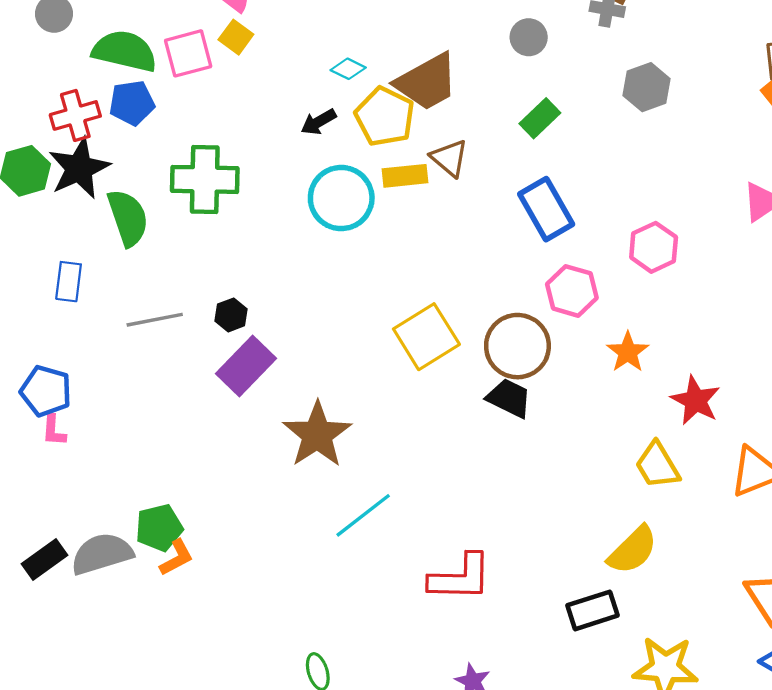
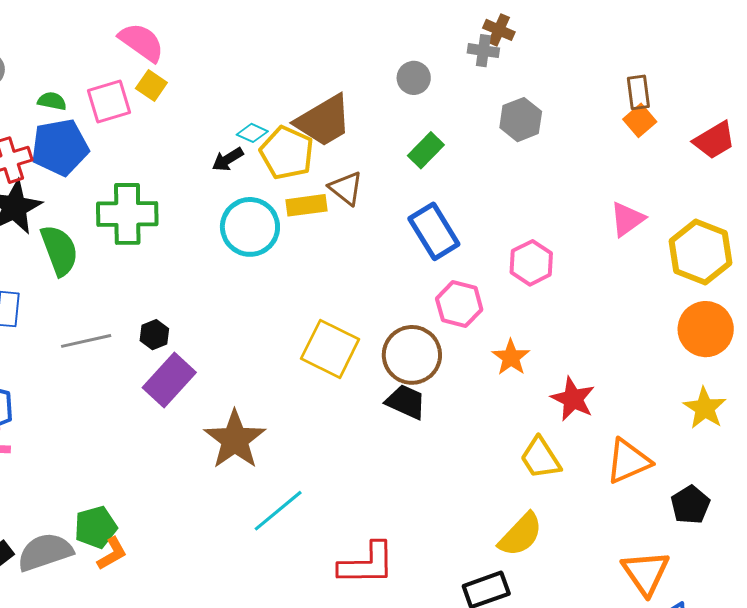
green semicircle: (125, 51) -> (52, 101), size x0.5
cyan diamond: (348, 69) -> (252, 133), moved
blue pentagon: (132, 103) -> (60, 147), size x1.4
yellow square: (426, 337) -> (330, 349), turned -30

